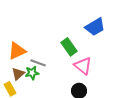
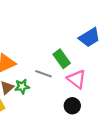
gray line: (38, 63) -> (43, 74), moved

